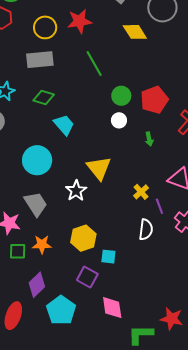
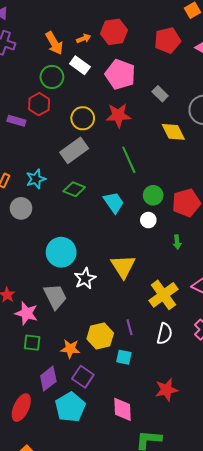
gray rectangle: (40, 60) -> (74, 150), turned -36
cyan trapezoid: (64, 125) -> (114, 202), moved
white star: (76, 191) -> (85, 279), moved
yellow cross: (141, 192) -> (163, 295), size x1.8
purple line: (159, 206) -> (129, 327), moved
orange star: (42, 244) -> (70, 349), moved
purple square: (87, 277) -> (83, 377), moved
red star: (172, 319) -> (166, 390), moved, turned -30

